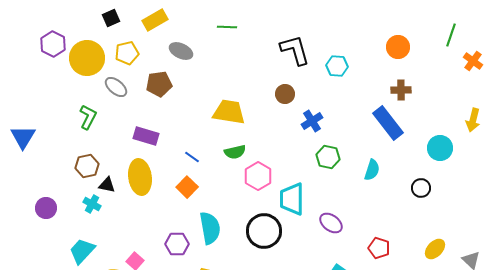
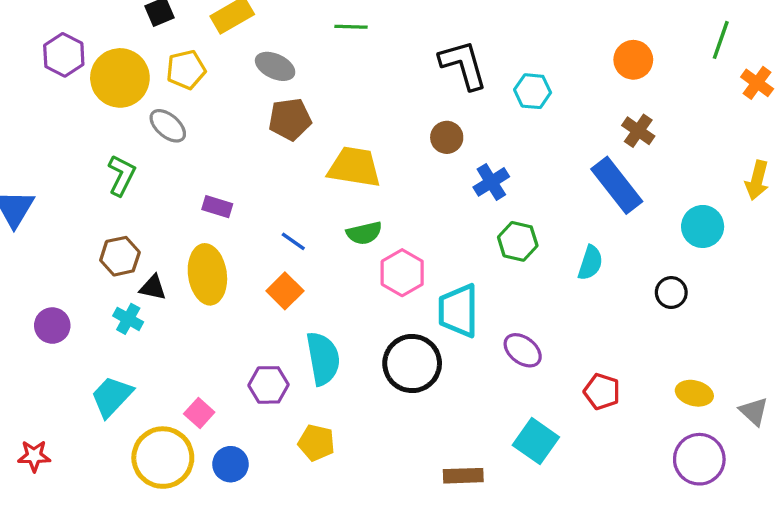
brown pentagon: (159, 84) -> (290, 119), moved
brown cross: (401, 90) -> (638, 131), turned 36
purple rectangle: (146, 136) -> (217, 207), size x0.7
yellow ellipse: (435, 249) -> (694, 393), turned 60

